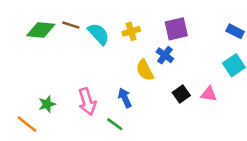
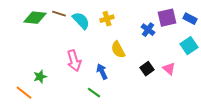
purple square: (176, 29) -> (167, 18), moved
blue cross: (165, 55) -> (148, 30), moved
pink triangle: (209, 94) -> (169, 69), turned 32
pink arrow: (87, 102) -> (74, 61), moved

